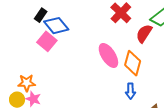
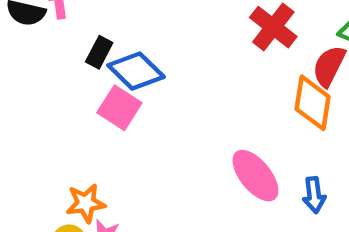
pink ellipse: (108, 55) -> (255, 176), moved
orange diamond: (133, 63) -> (313, 103), moved

